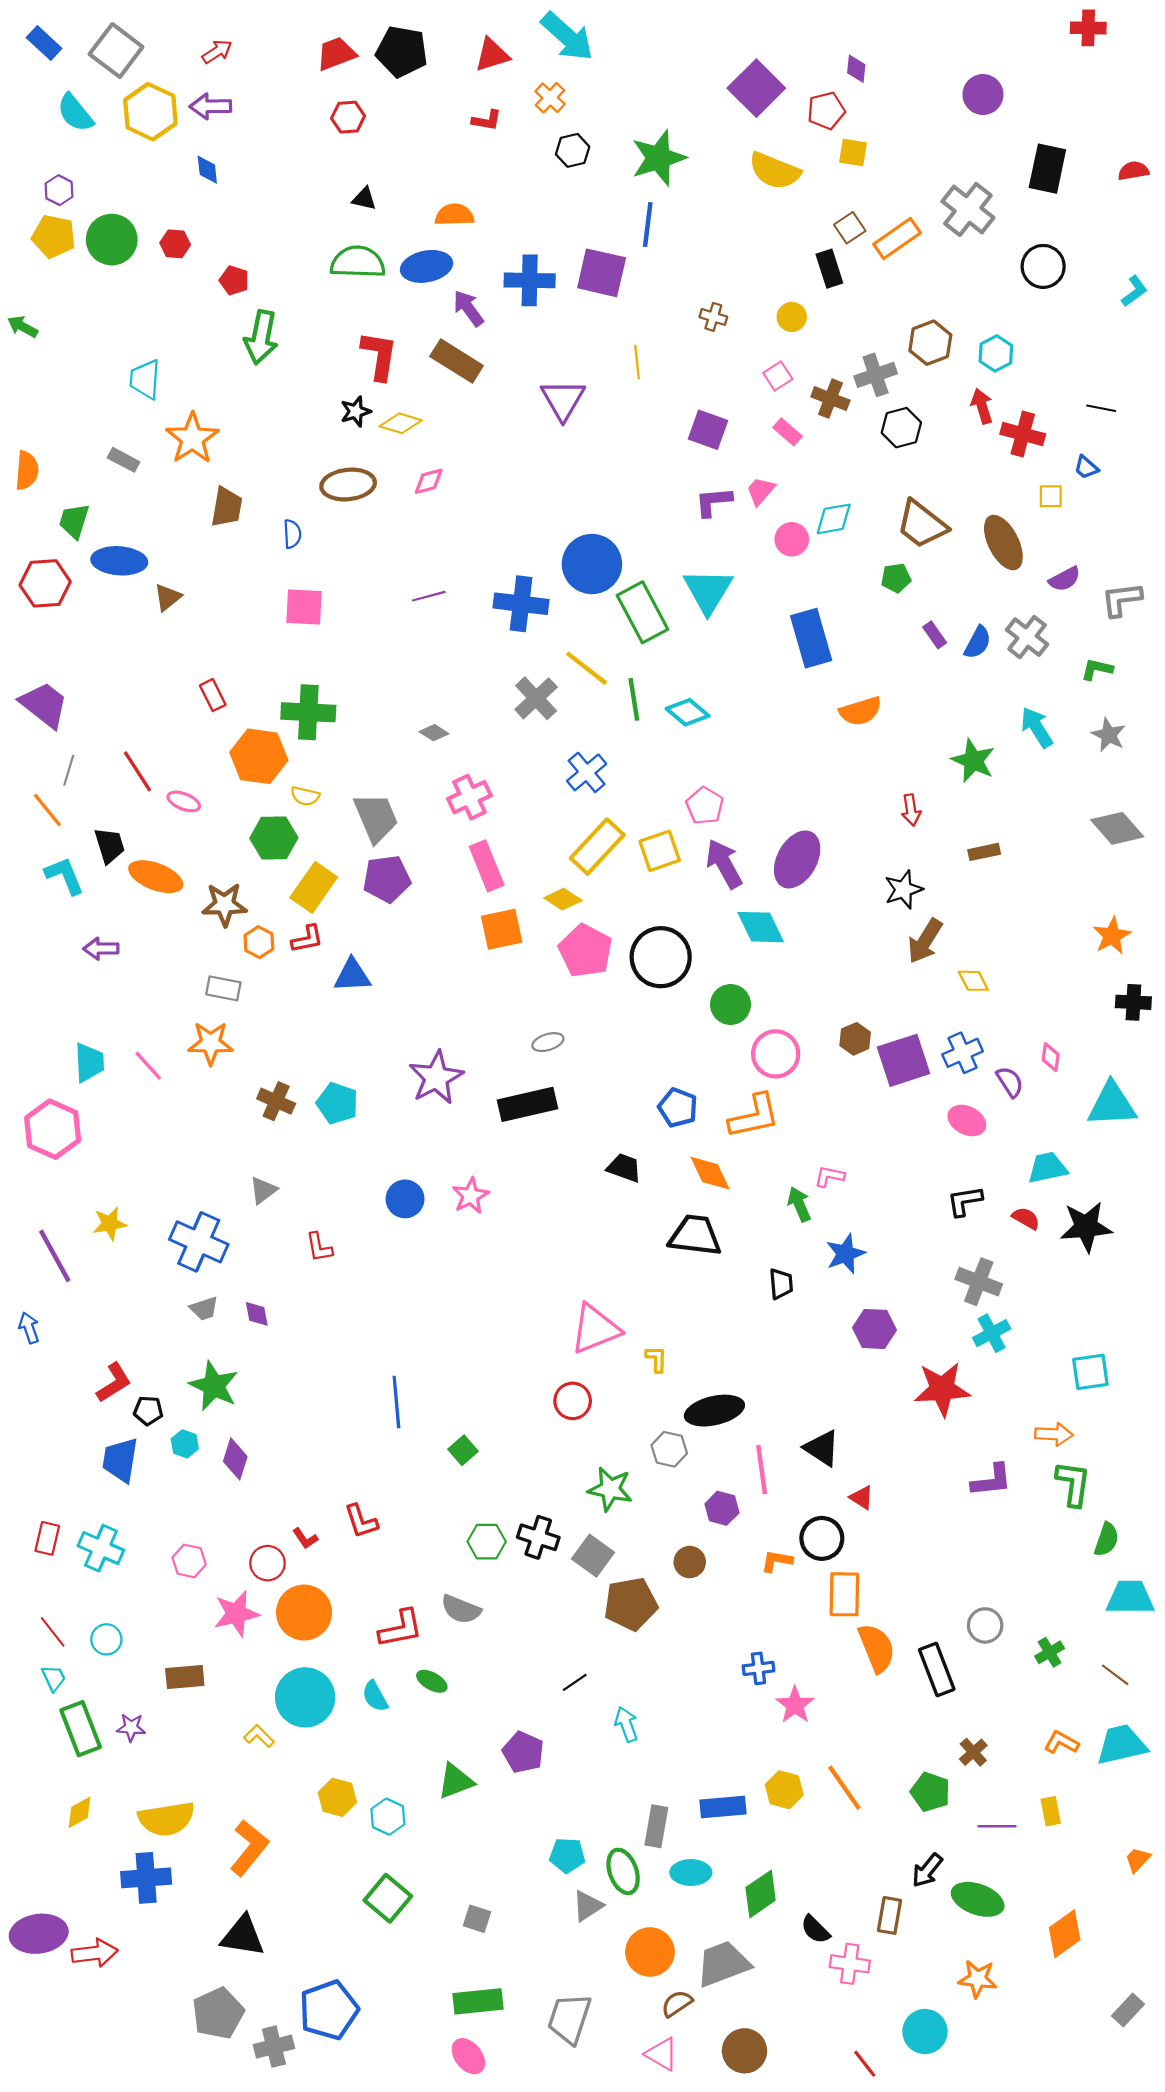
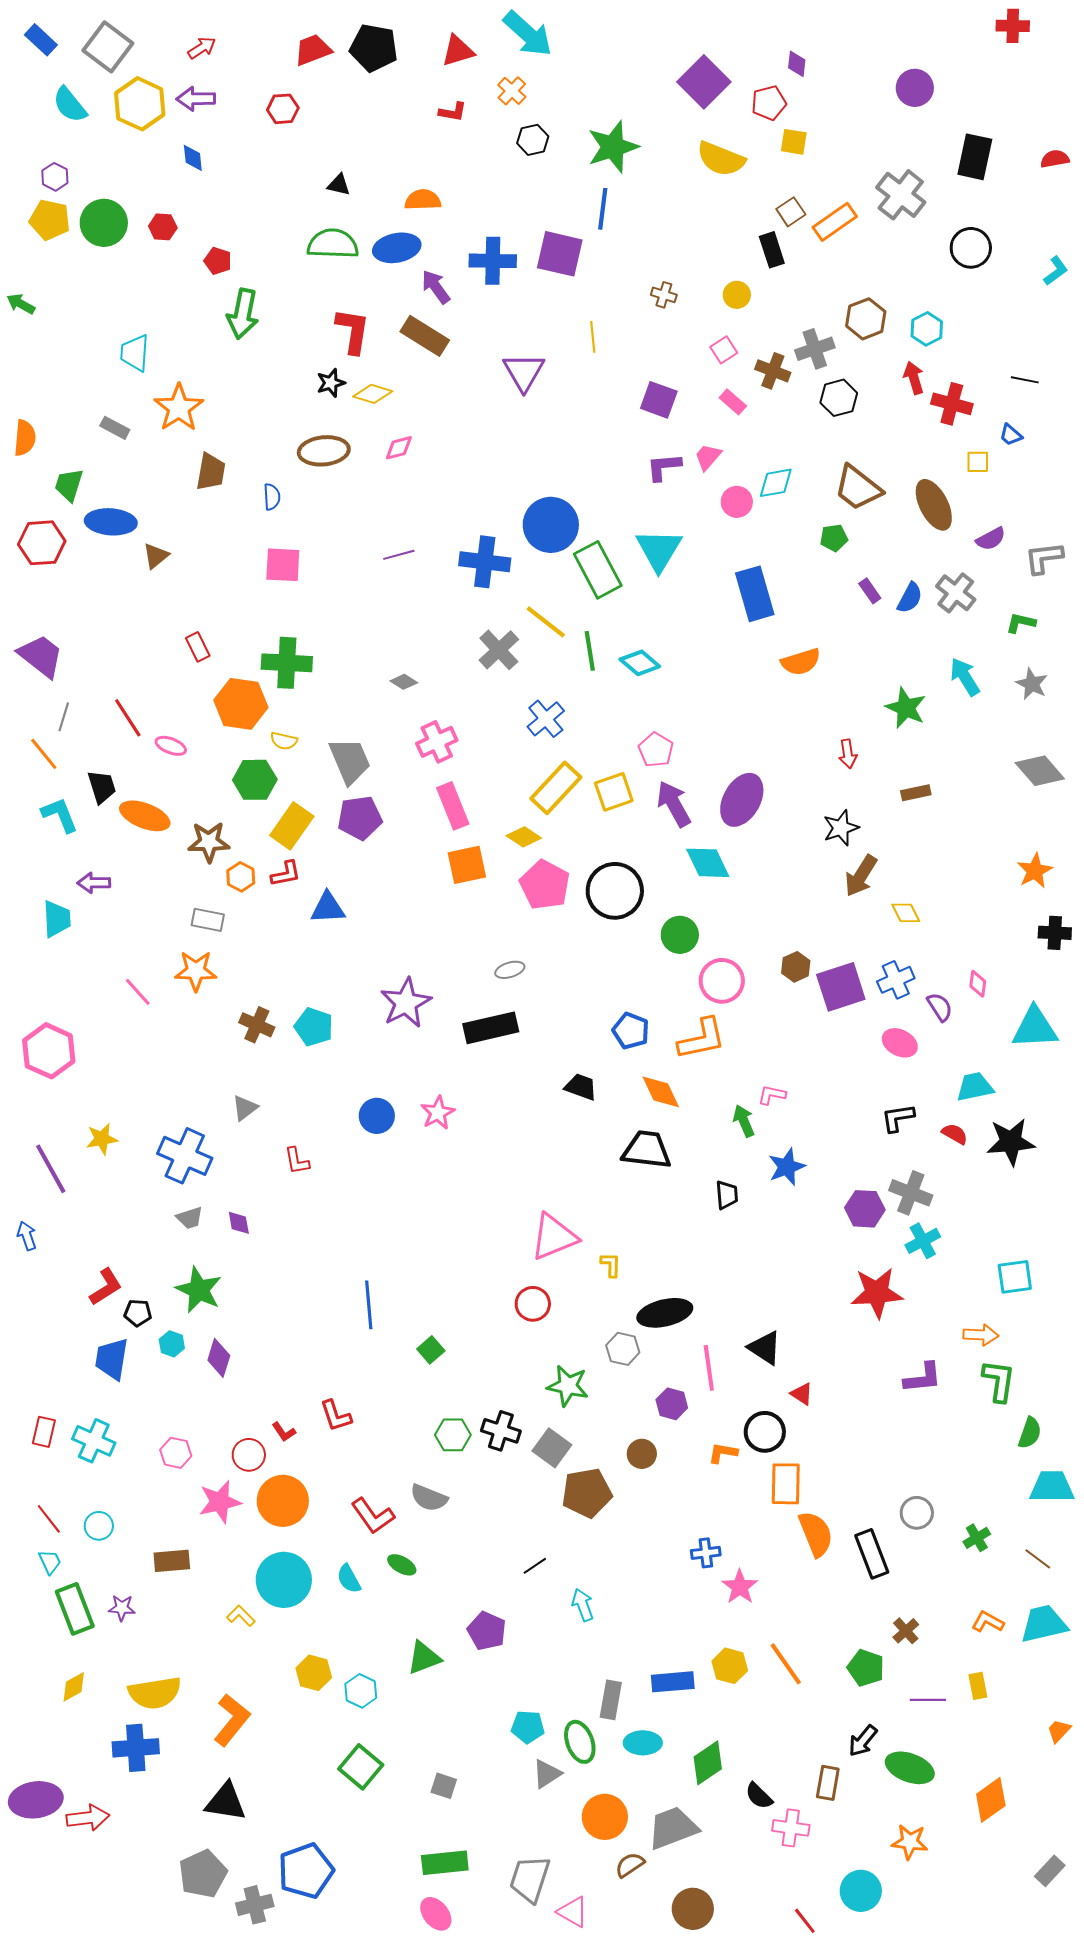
red hexagon: (348, 117) -> (283, 109), moved
cyan trapezoid: (89, 1062) -> (57, 919), moved
purple hexagon: (874, 1329) -> (865, 1209), moved
red L-shape: (401, 1629) -> (373, 1516), turned 66
pink triangle: (662, 2054) -> (573, 1912), moved

